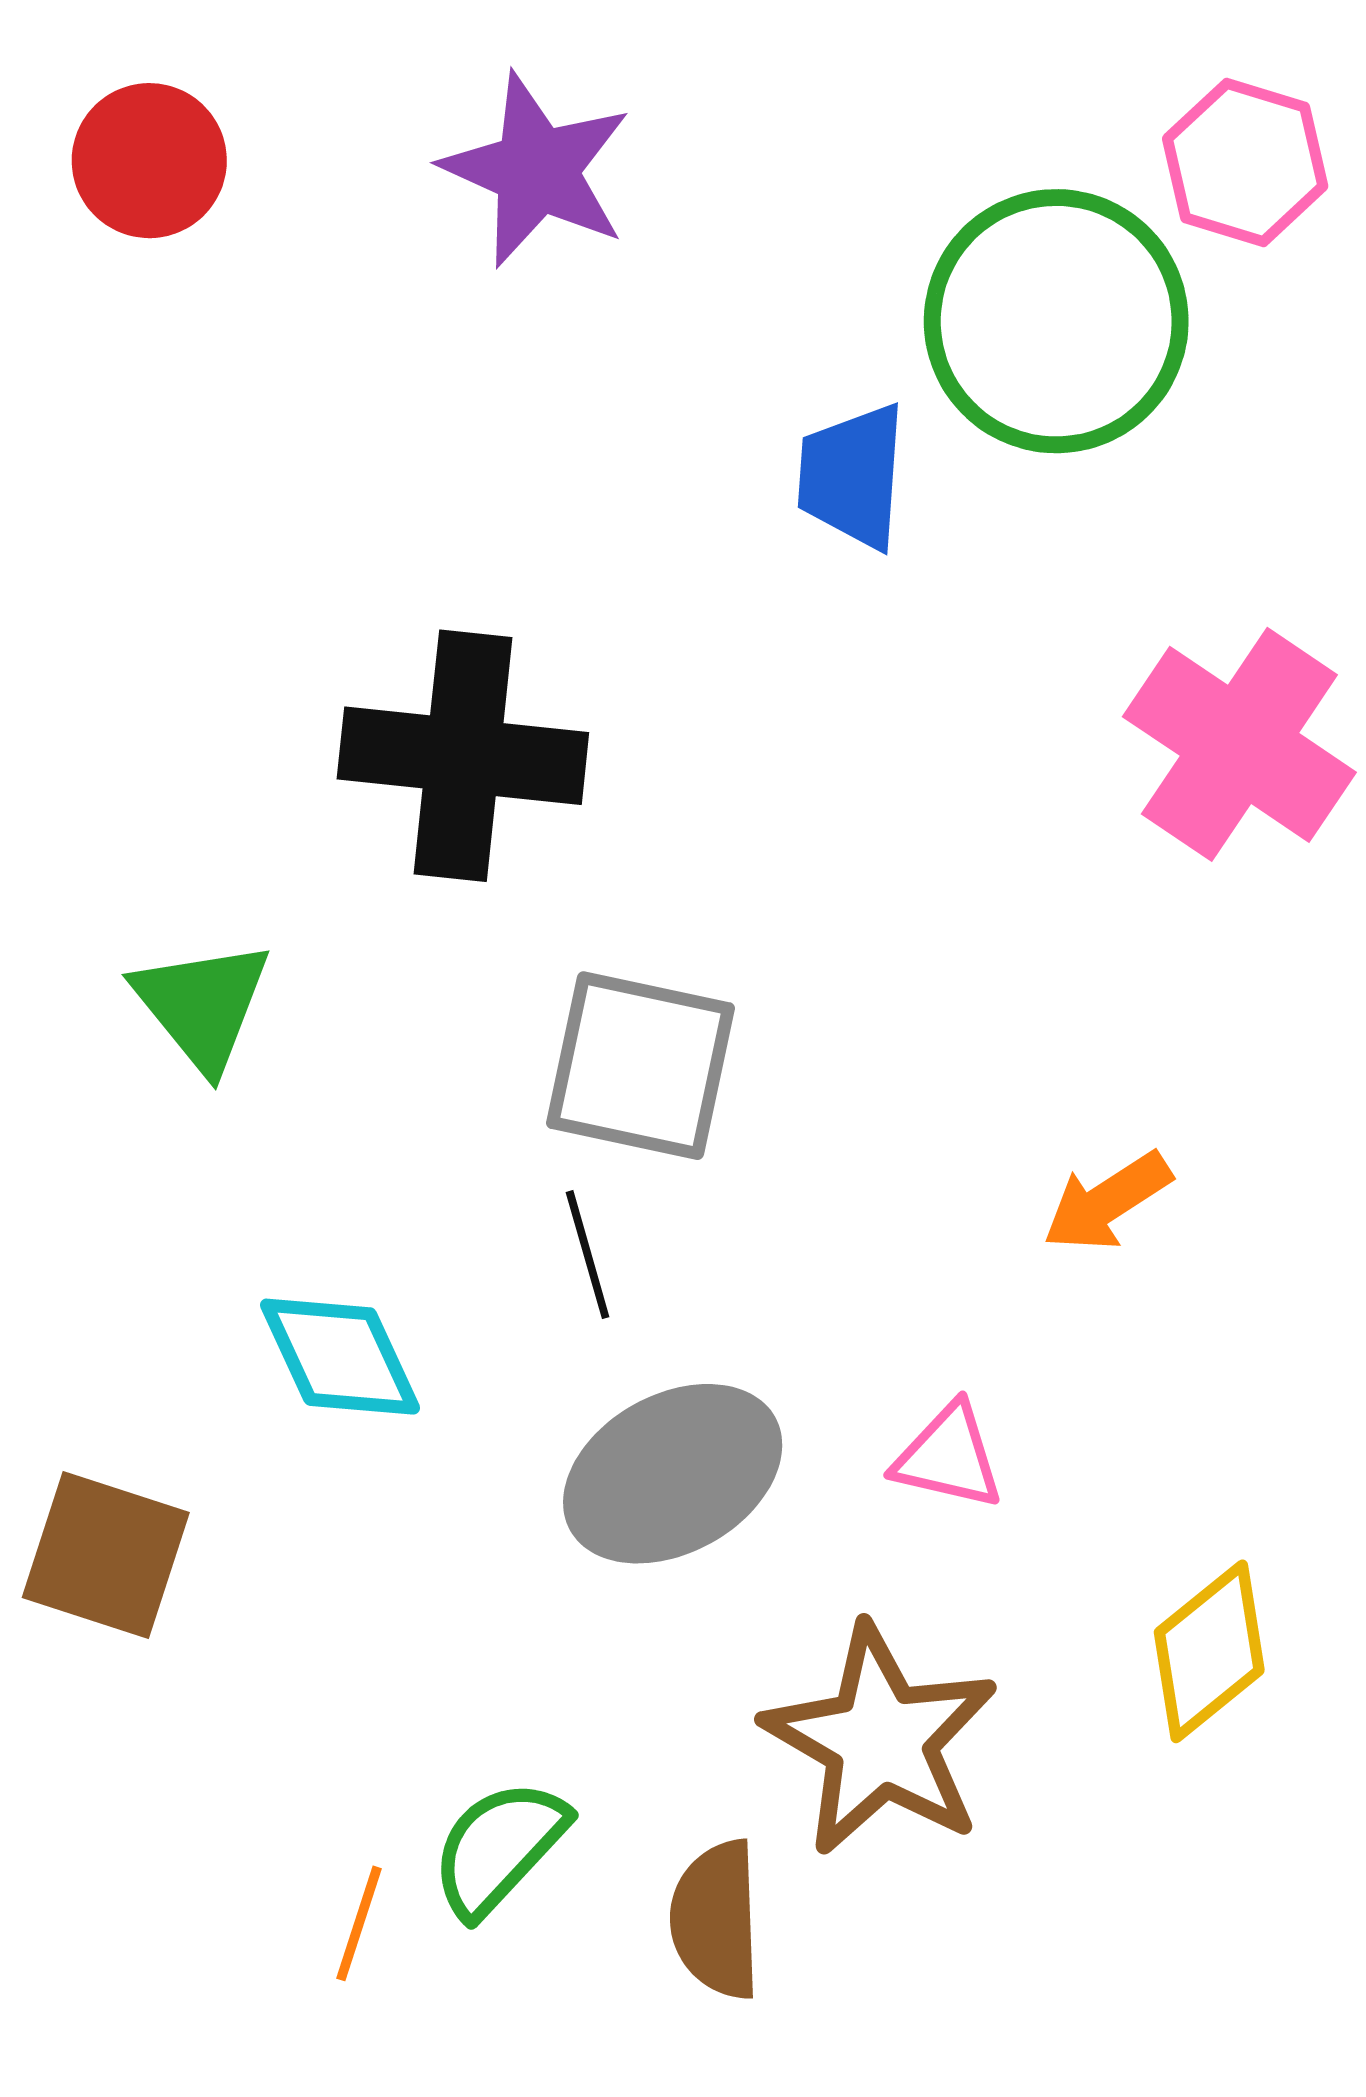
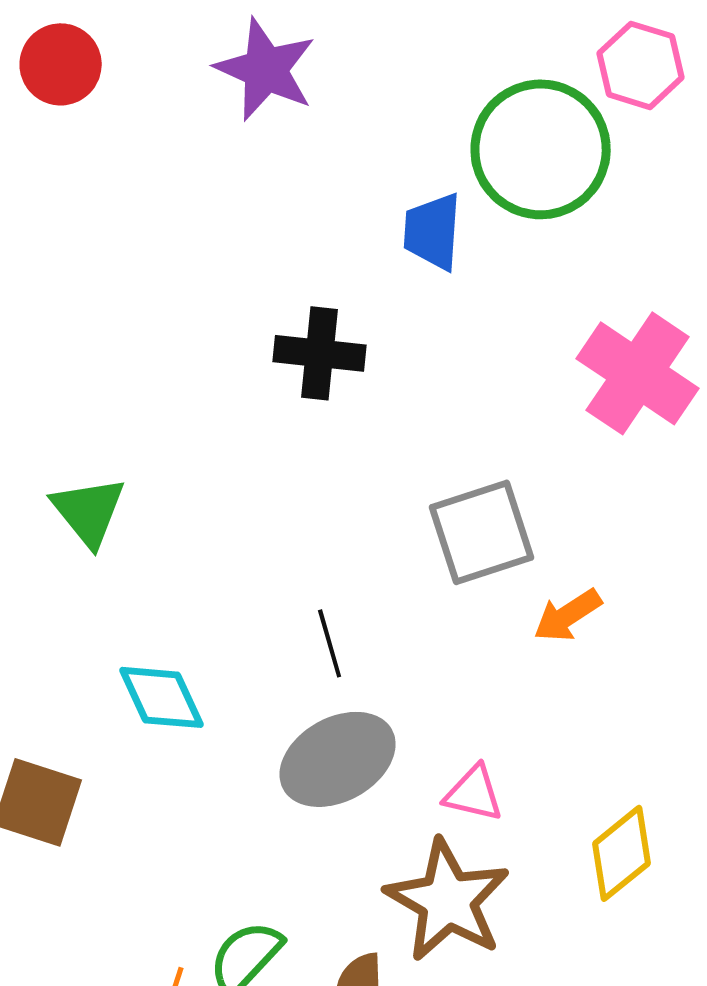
black cross: (463, 756) -> (320, 353), moved, size x0.7
gray square: (641, 1066) -> (482, 532), moved, turned -30
black line: (588, 1255) -> (330, 643), moved
pink triangle: (948, 1457) -> (474, 793), moved

